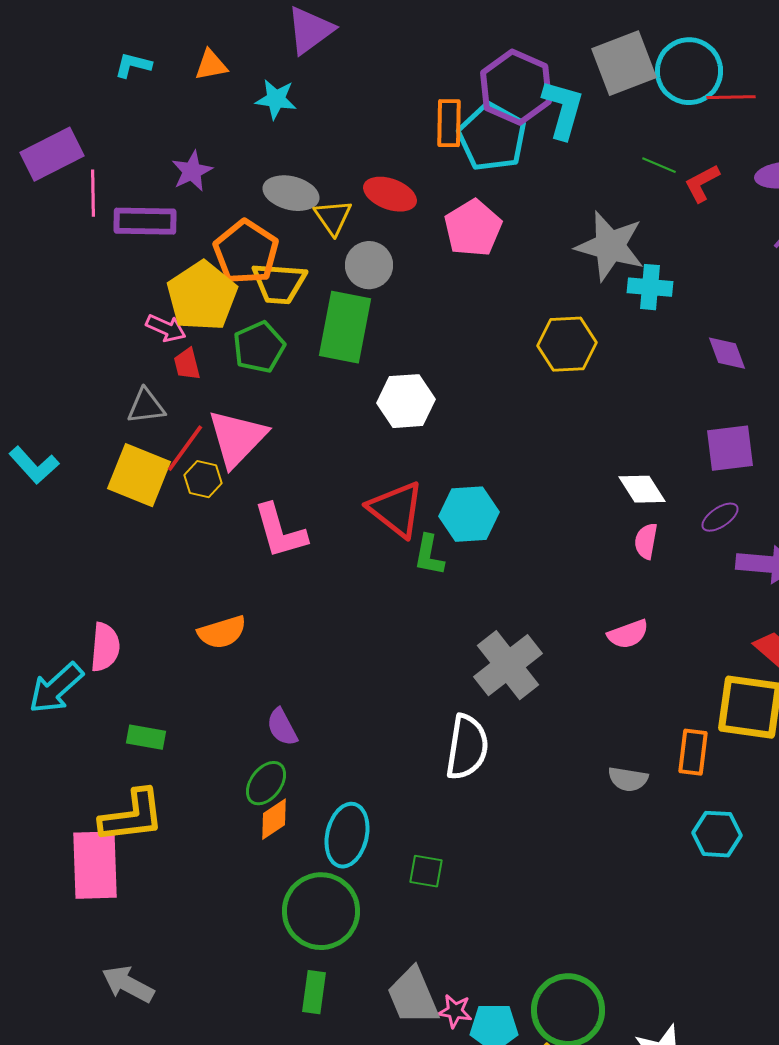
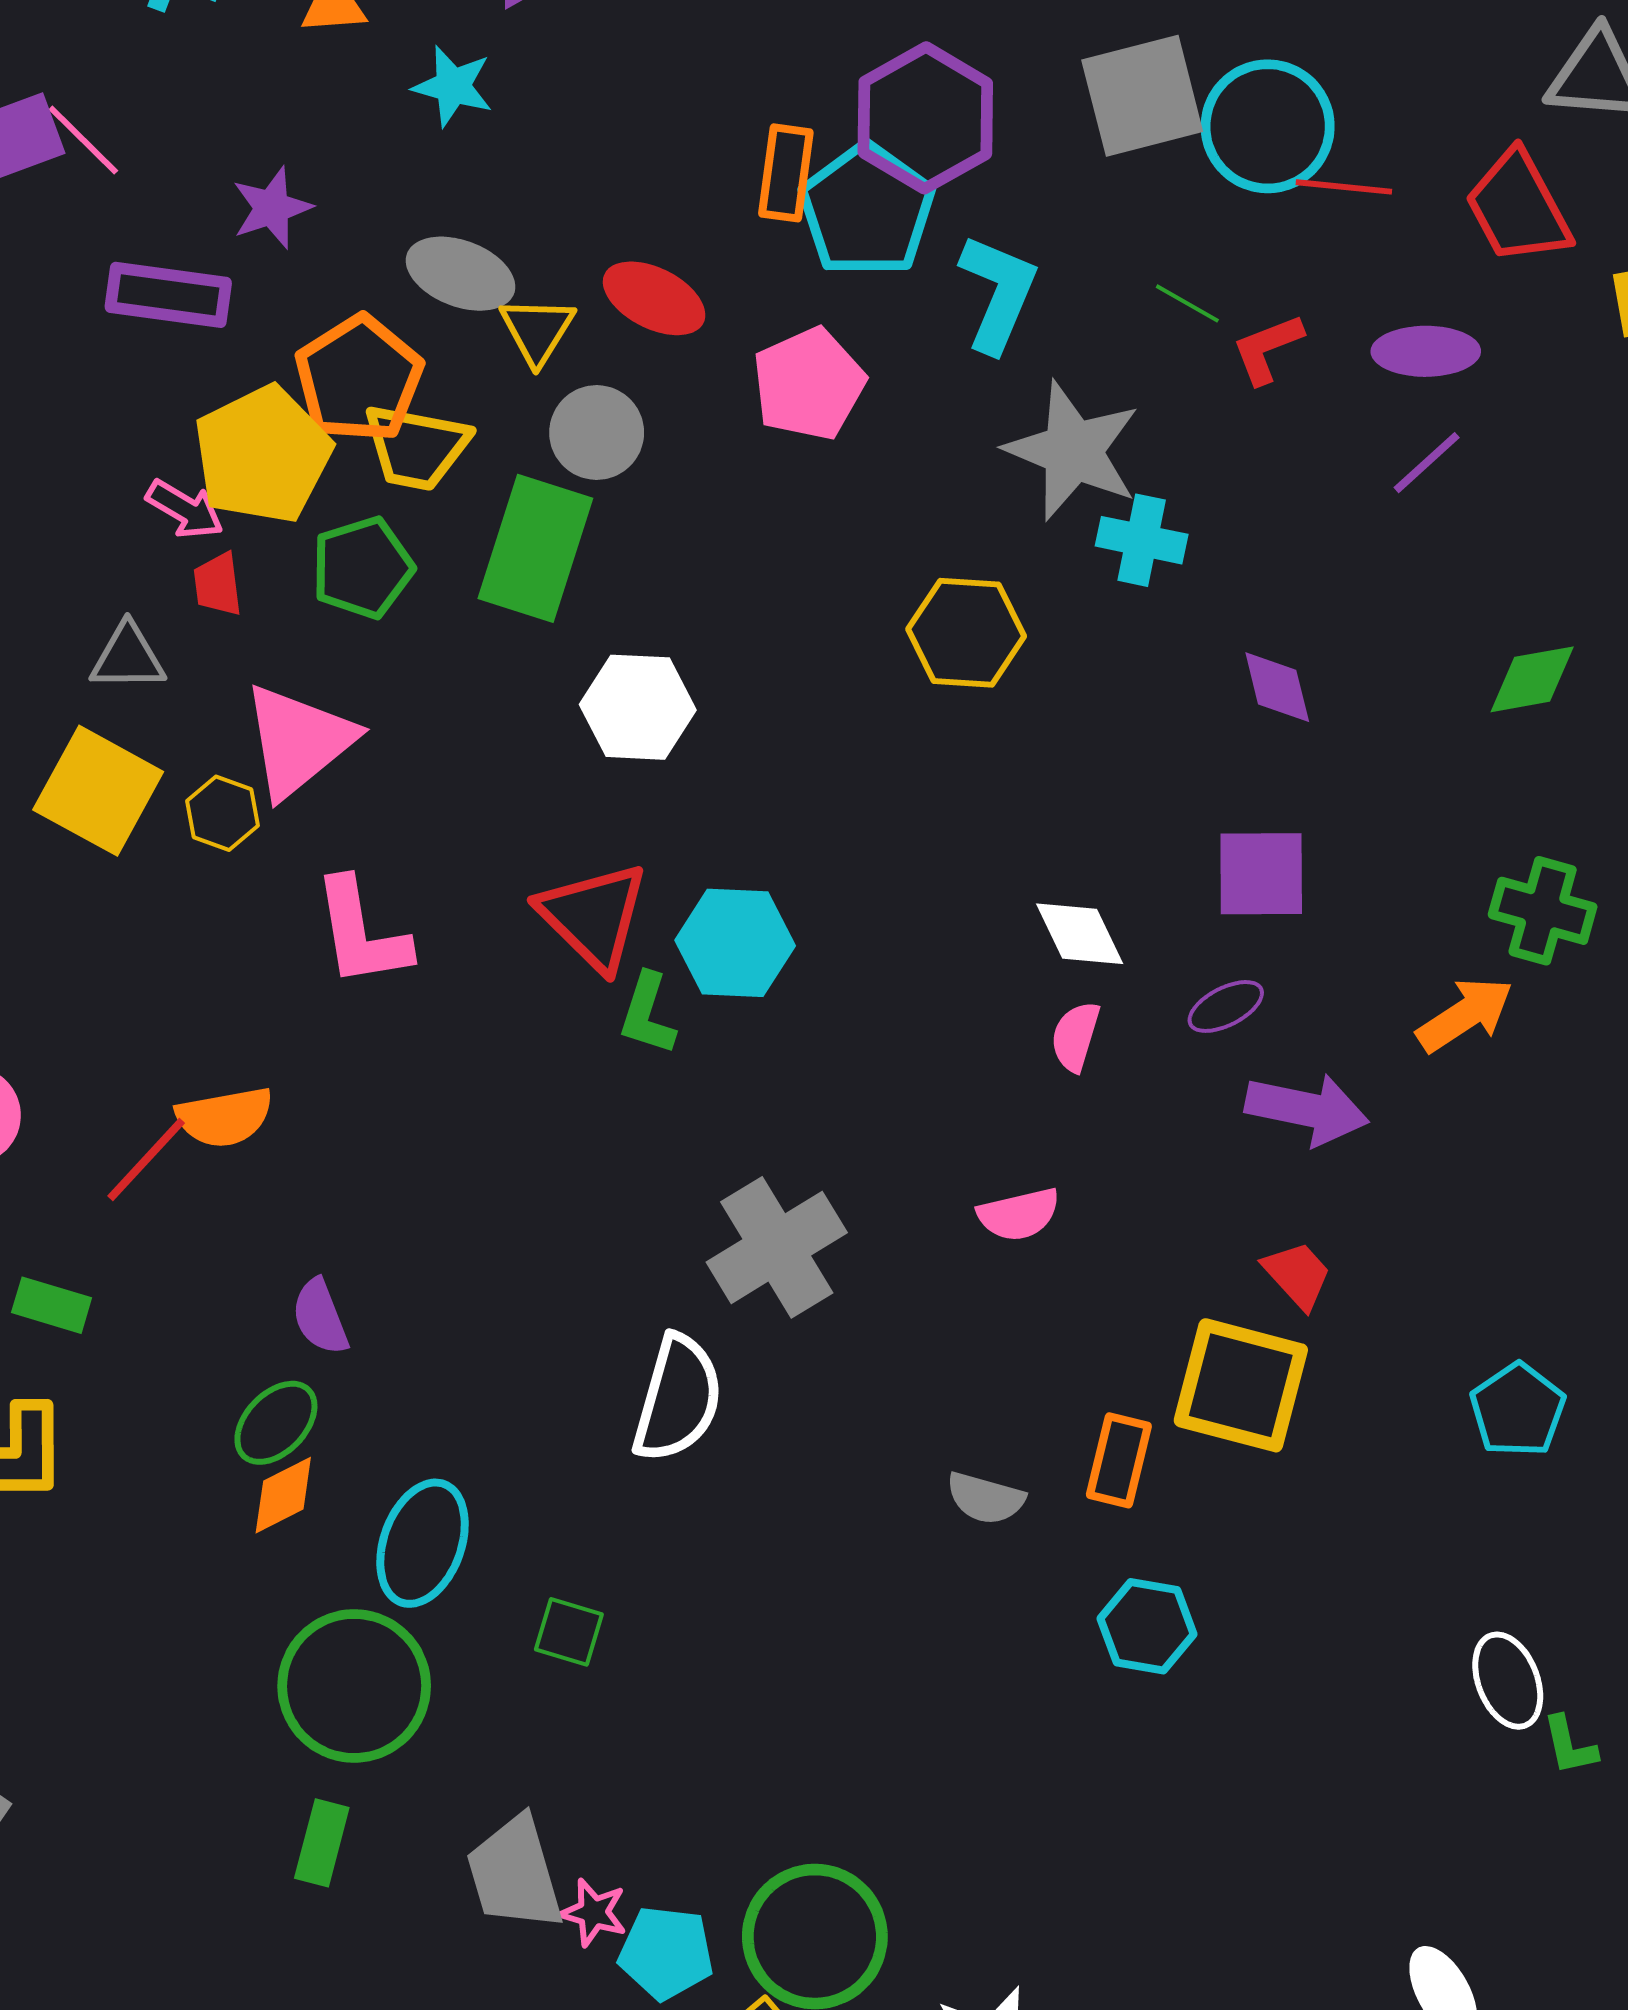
cyan L-shape: (563, 109) -> (998, 293), moved
pink line: (93, 193) -> (83, 140), moved, turned -51
red line: (185, 448) -> (146, 1159), moved

